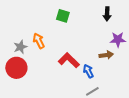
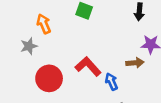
orange arrow: (39, 41) -> (44, 24), moved
red circle: (16, 68) -> (49, 78), moved

